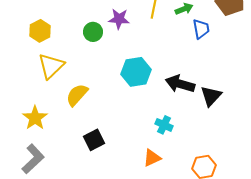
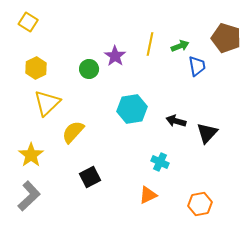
purple star: (119, 19) -> (115, 56), turned 30
black arrow: (180, 84) -> (176, 121), size x0.7

